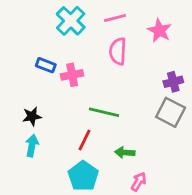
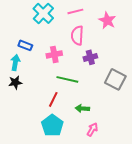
pink cross: (72, 75) -> (54, 54), moved
purple cross: (173, 82) -> (90, 57), moved
cyan arrow: (32, 146) -> (15, 62), moved

